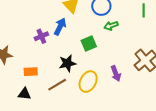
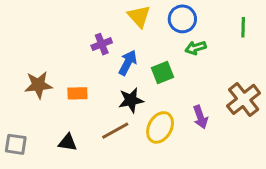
blue arrow: (60, 27) -> (128, 63), moved
purple cross: (41, 36) -> (102, 44), moved
orange rectangle: (31, 72) -> (77, 93), moved

